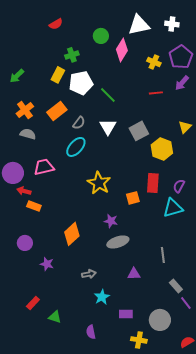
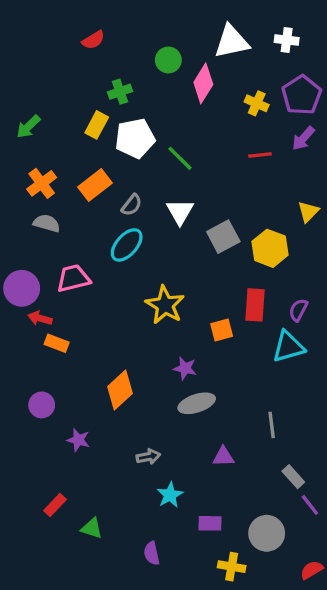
gray square: (139, 131) -> (223, 237), moved

